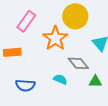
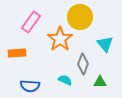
gray diamond: (78, 63) -> (83, 64), turned 60

